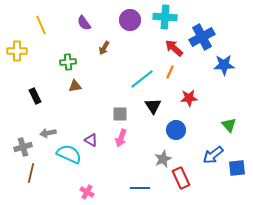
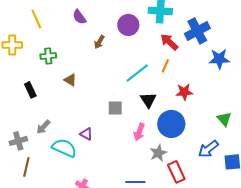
purple circle: (130, 20) -> (128, 25), moved
green cross: (68, 62) -> (48, 56), moved
brown triangle: (75, 86) -> (70, 80), turned 40
blue circle: (176, 130) -> (171, 124), size x1.4
gray arrow: (48, 133) -> (43, 127), turned -35
pink arrow: (121, 138) -> (139, 132), moved

